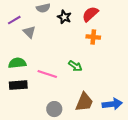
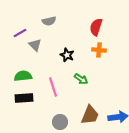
red semicircle: (90, 14) -> (96, 27), turned -30
black star: (64, 17) -> (67, 55), moved
pink line: (47, 74) -> (53, 87), turned 54

